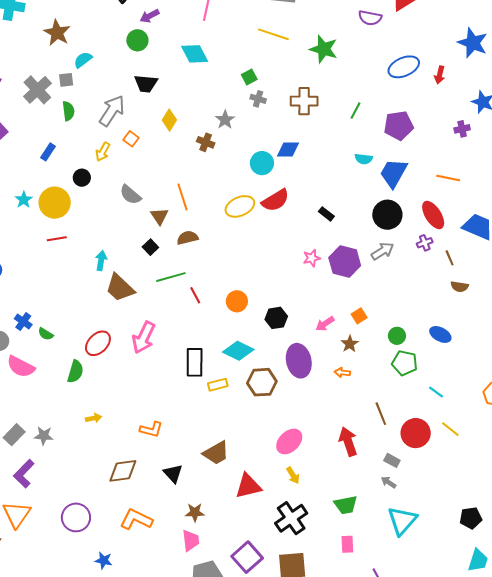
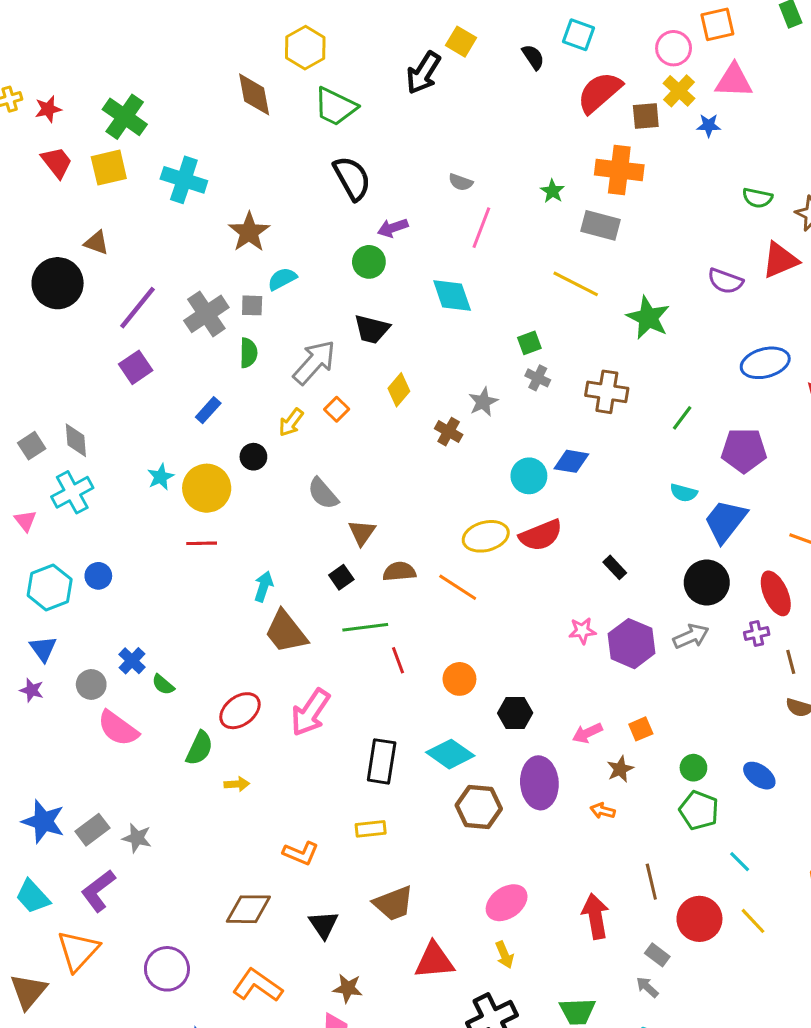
orange line: (183, 197) -> (458, 587), moved, turned -48
yellow rectangle: (218, 385) -> (371, 829), moved
yellow arrow: (93, 418) -> (237, 784), moved

